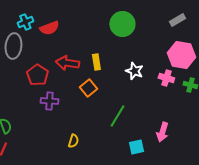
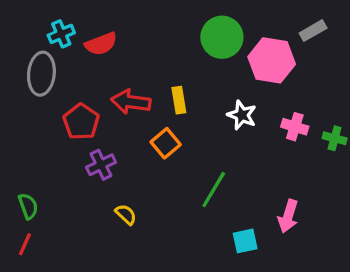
pink hexagon: (181, 55) -> (272, 60), moved
purple cross: (49, 101) -> (101, 165), turned -30
yellow semicircle: (73, 141) -> (126, 214), moved, turned -64

